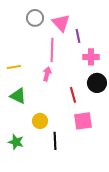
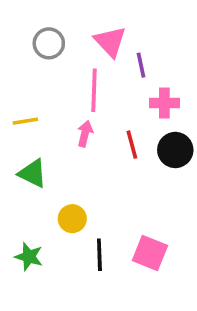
gray circle: (35, 18) -> (49, 43), moved
red line: (73, 95) -> (132, 145), moved
pink square: (83, 121) -> (150, 253), moved, turned 30

